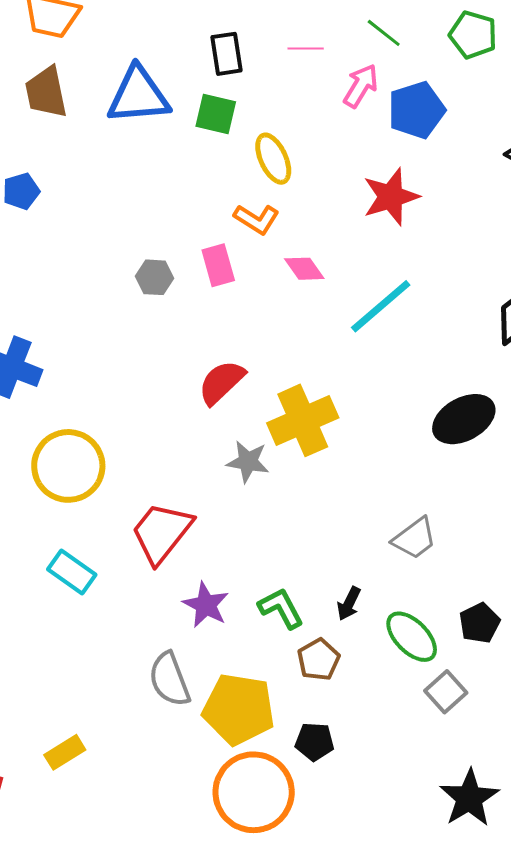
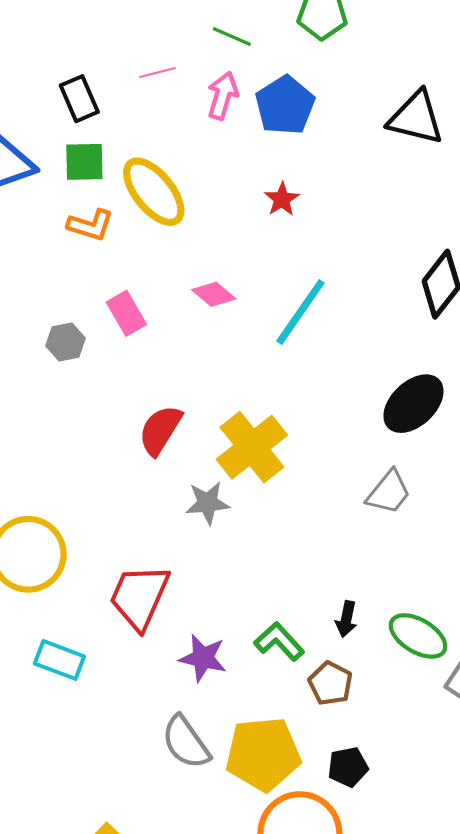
yellow ellipse: (273, 159) -> (154, 192), size x1.4
red star: (391, 197) -> (282, 199), size x0.6
orange L-shape: (257, 219) -> (90, 225), moved
gray trapezoid: (414, 538) -> (389, 492), moved

